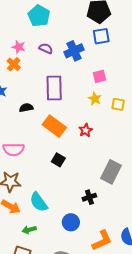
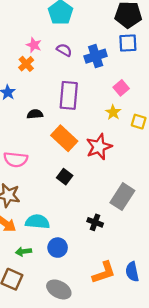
pink square: (100, 76) -> (121, 88), turned -32
red star: (86, 130) -> (99, 147), size x1.6
black cross: (89, 197) -> (95, 222), turned 32
cyan semicircle: (39, 202) -> (37, 222), turned 125
blue circle: (71, 222) -> (58, 248), moved

